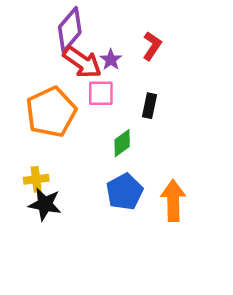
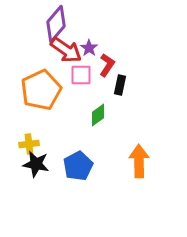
red L-shape: (152, 46) -> (107, 65), moved
blue pentagon: (125, 192) -> (78, 166), moved

